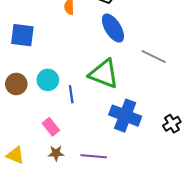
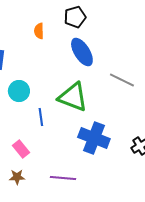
cyan circle: (48, 80) -> (19, 91), moved
brown star: (56, 153) -> (17, 177), moved

